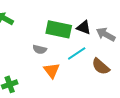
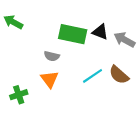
cyan line: (77, 53) -> (92, 76), moved
orange triangle: (52, 70) -> (50, 79), moved

